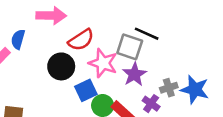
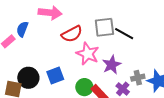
gray square: (130, 47) -> (104, 27), moved, turned -30
black circle: (61, 66) -> (28, 78), moved
blue square: (86, 90) -> (55, 75), moved

